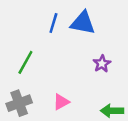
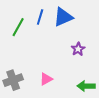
blue triangle: (83, 23) -> (63, 17), turned -35
green line: (25, 62) -> (18, 27), moved

